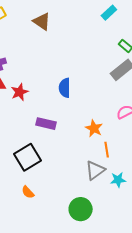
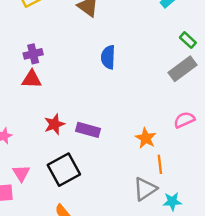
blue semicircle: (65, 88) -> (108, 57), moved
red star: (20, 92) -> (54, 124), moved

